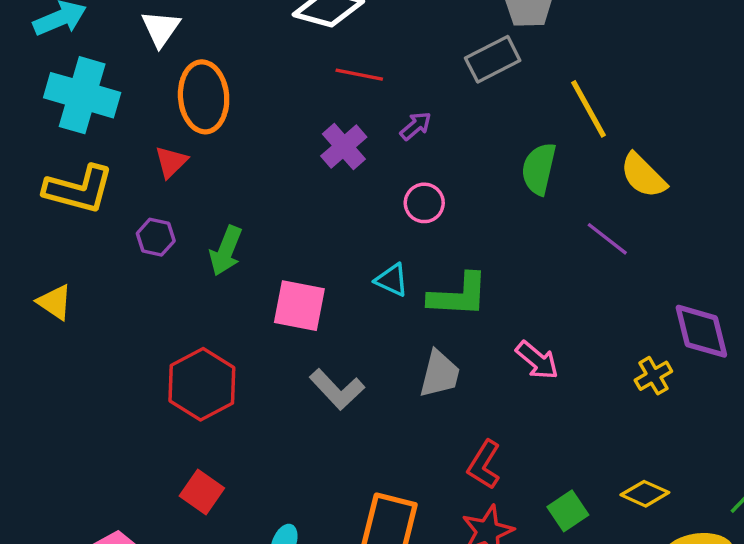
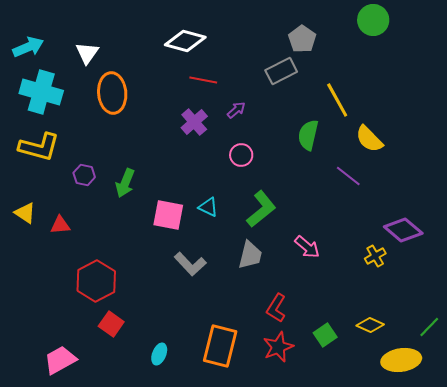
red triangle: (171, 162) -> (60, 225), moved, turned 40
cyan triangle: (392, 280) -> (208, 207), moved
green L-shape: (458, 295) -> (261, 209), turned -42
purple diamond: (701, 331) -> (403, 230), turned -36
red hexagon: (202, 384) -> (96, 281), moved

